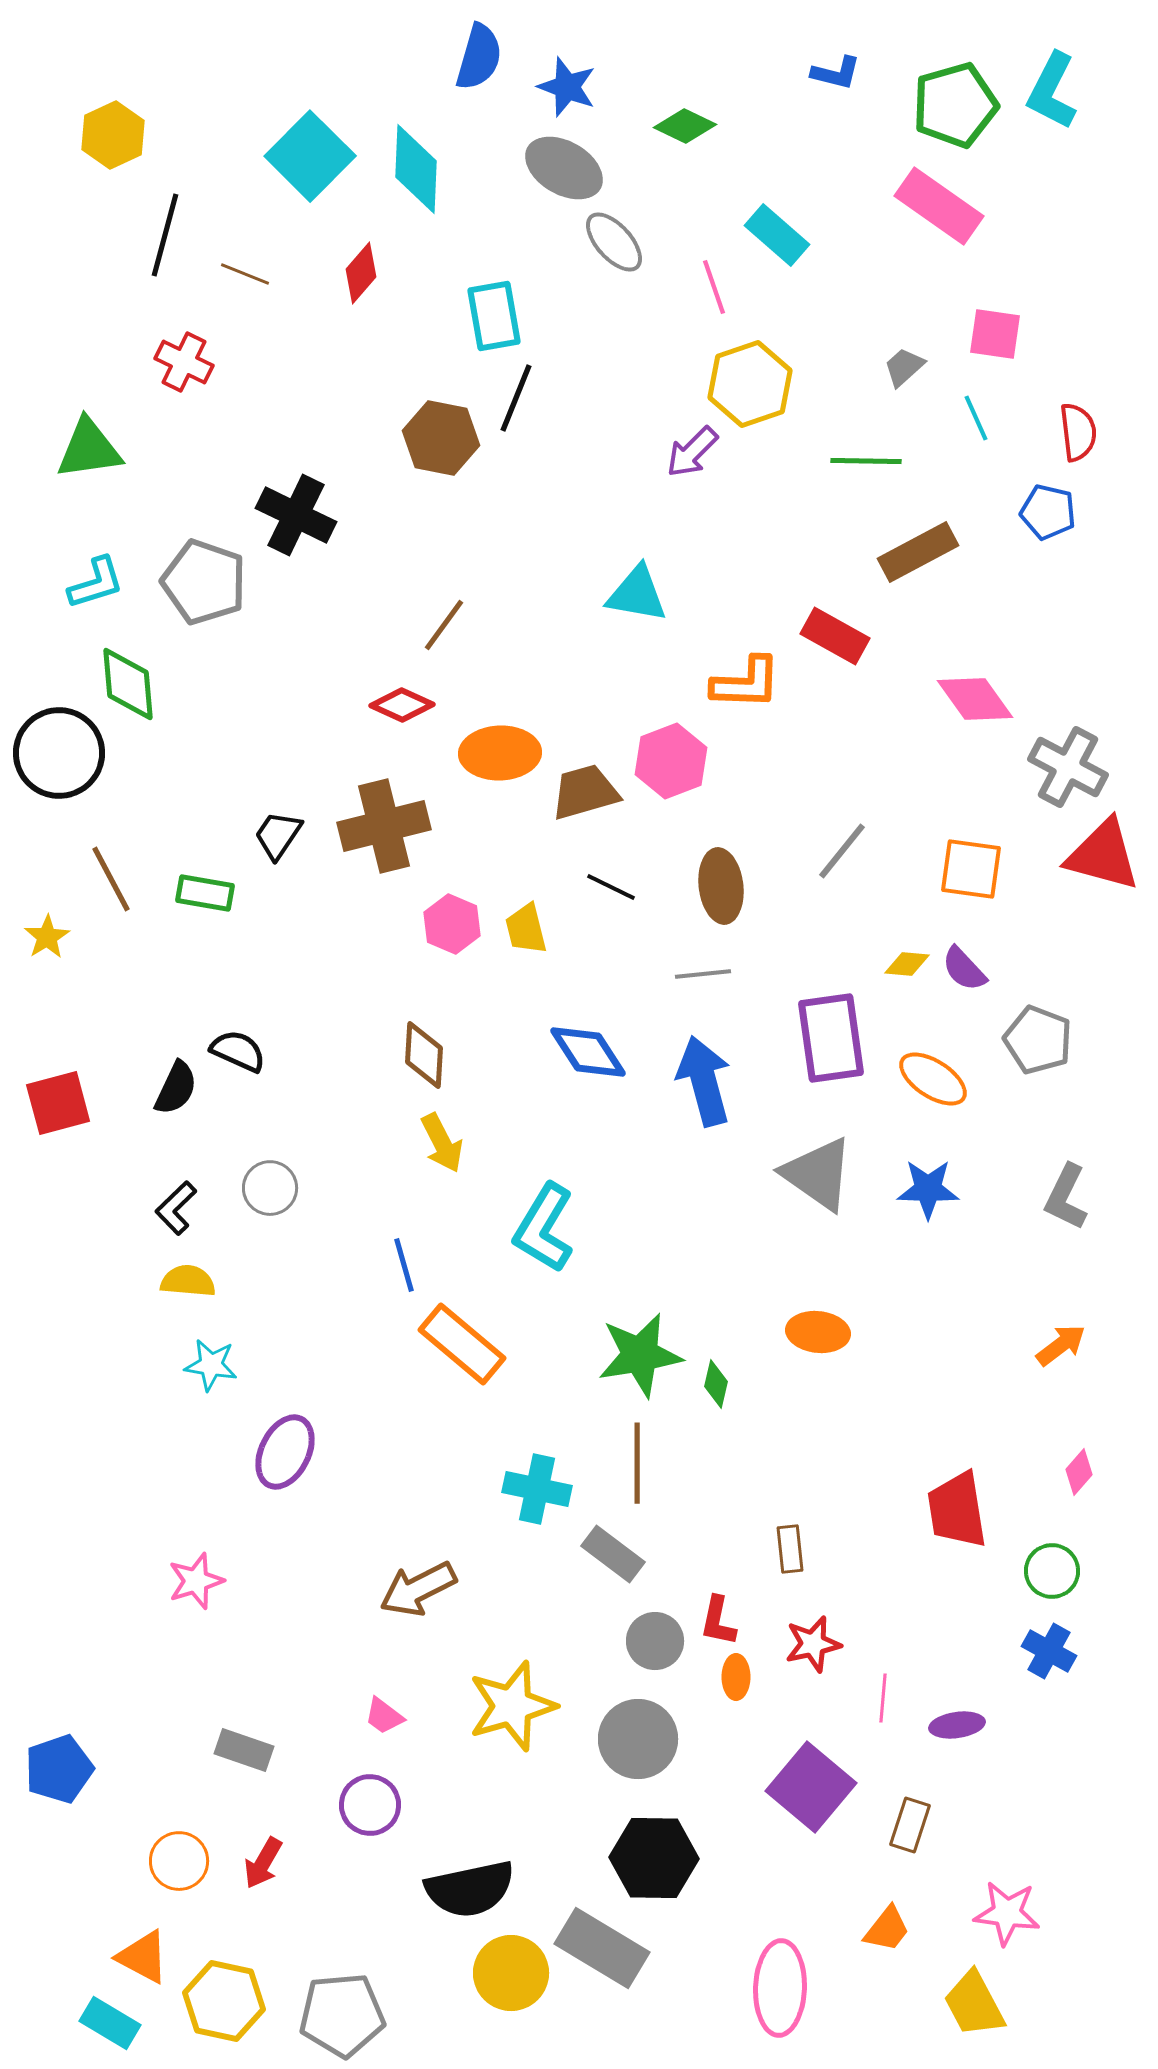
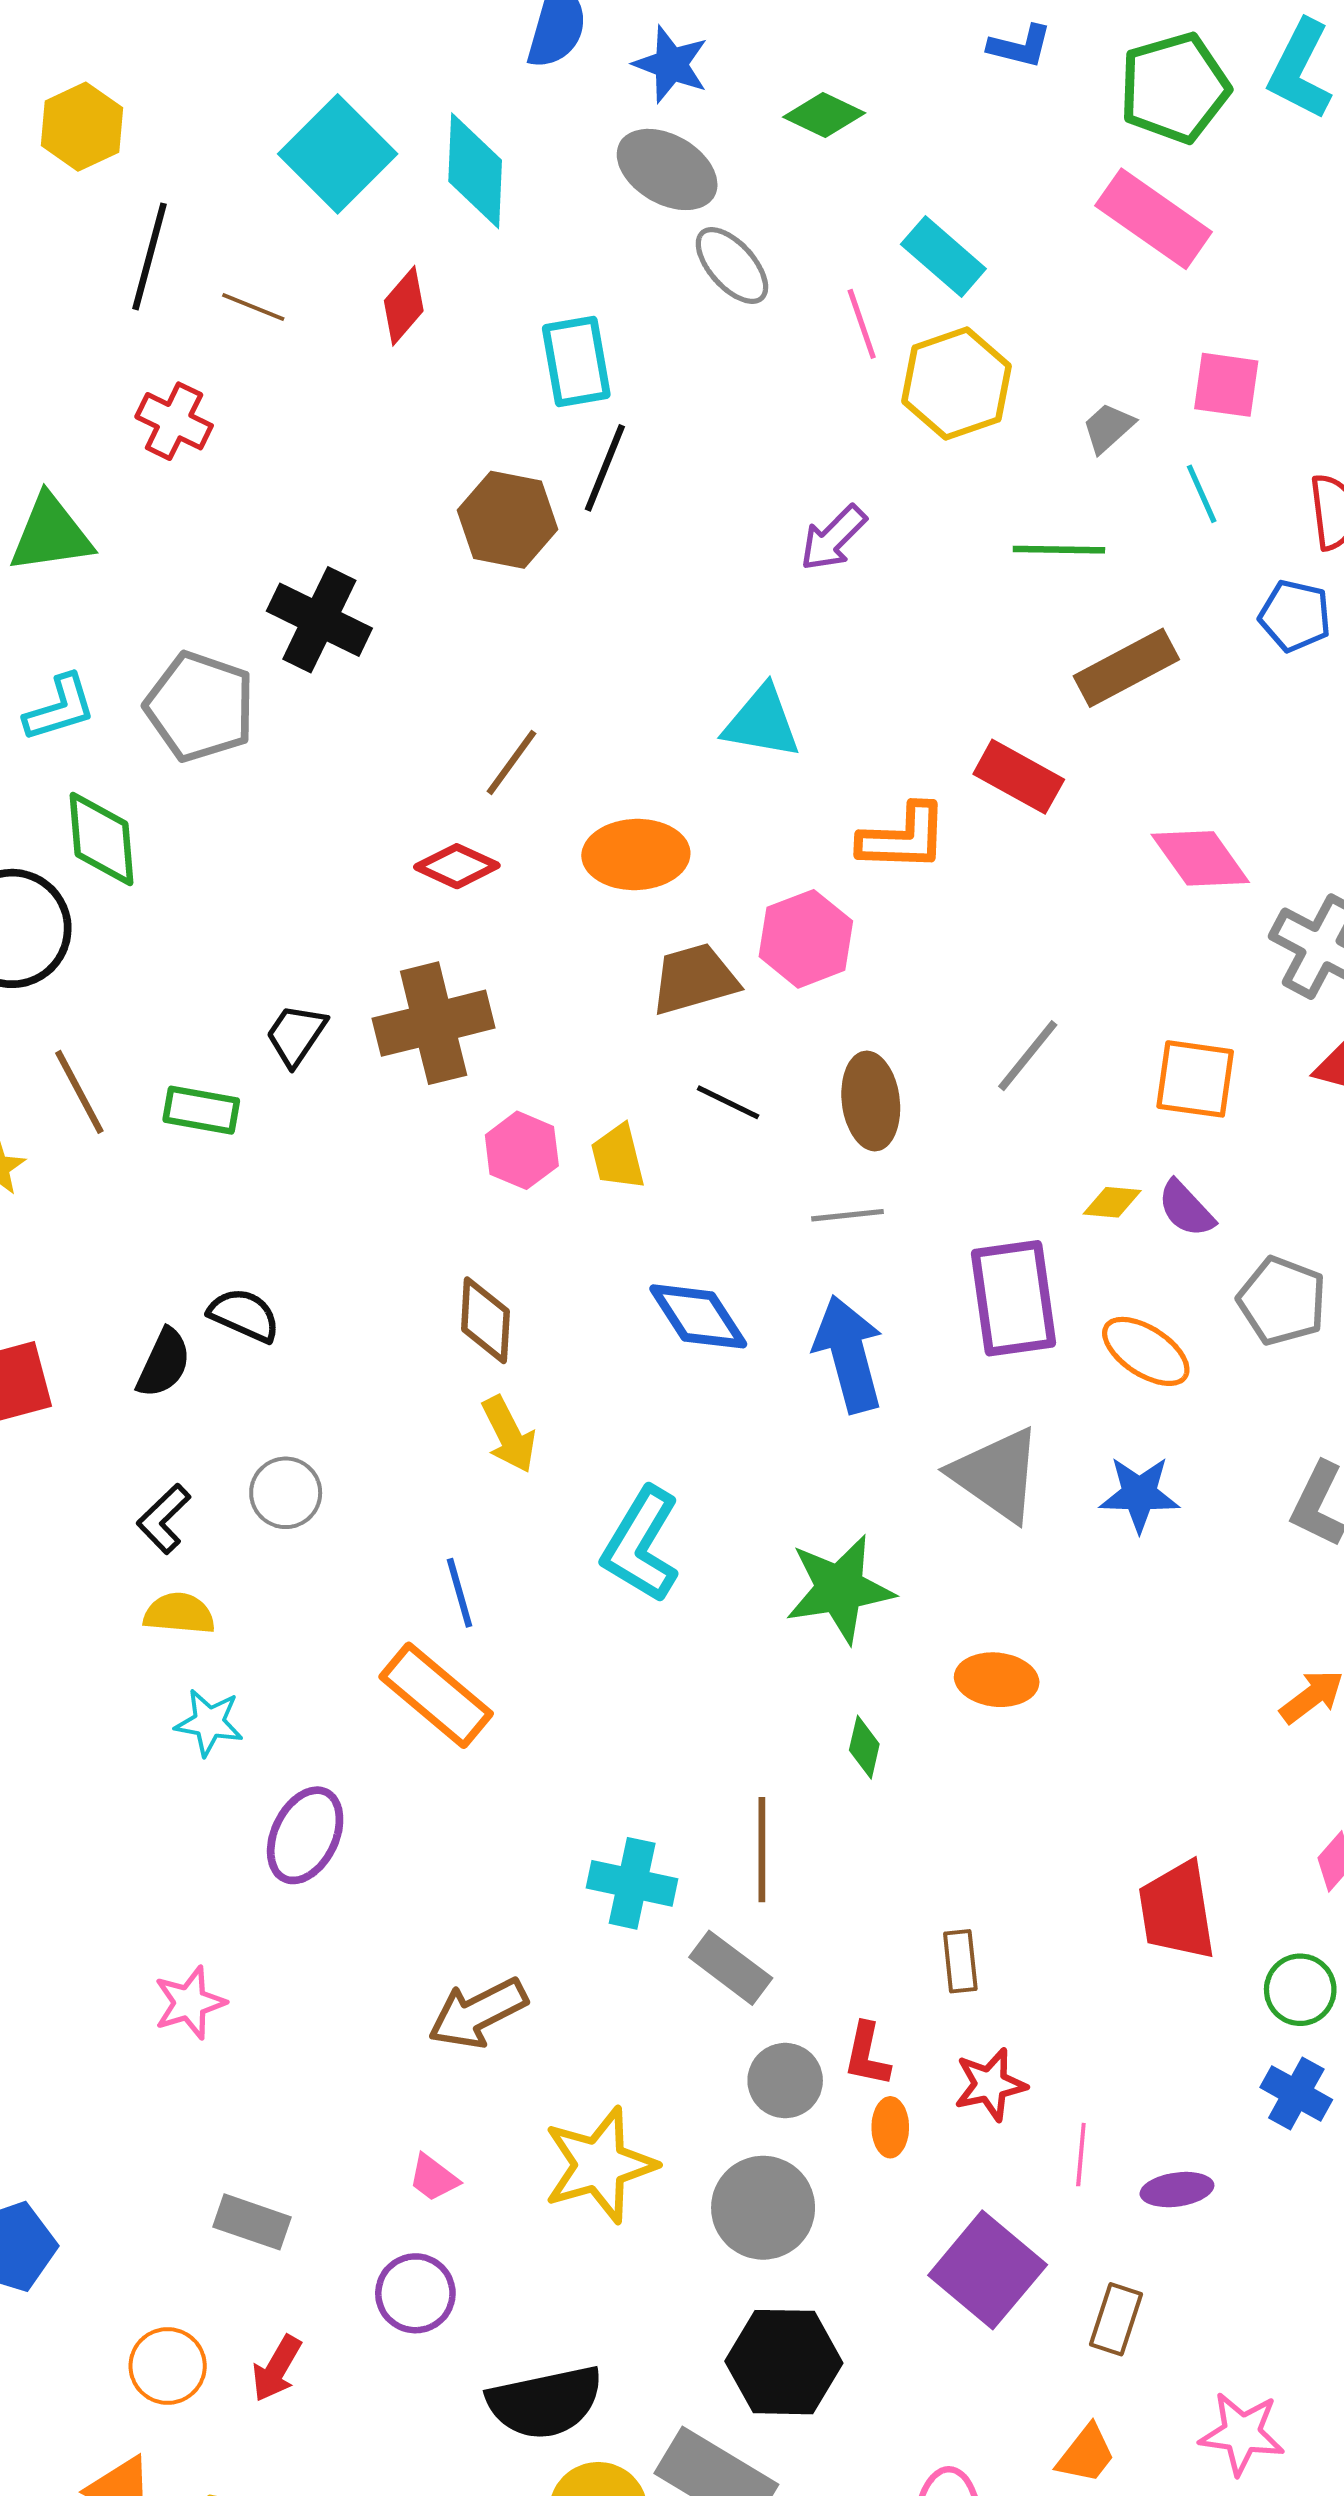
yellow hexagon: (750, 384) -> (956, 384), moved
orange ellipse: (500, 753) -> (636, 855), moved
orange rectangle: (462, 1344) -> (436, 1695), moved
green star: (640, 1355) -> (840, 1589), moved

